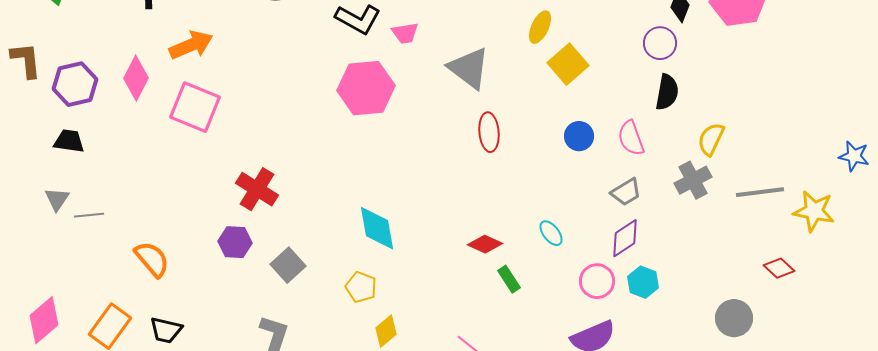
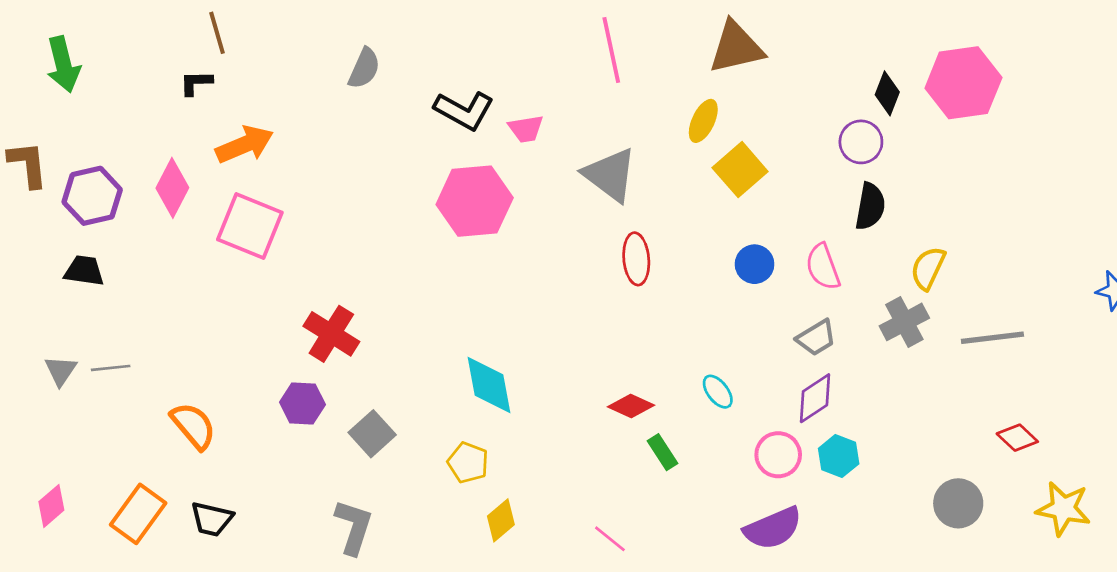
gray triangle: (57, 199) -> (61, 371), moved
yellow star: (814, 211) -> (1063, 509), moved
pink diamond: (44, 320) -> (51, 506), size x0.7

